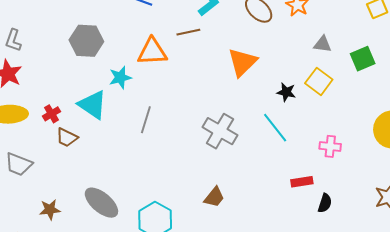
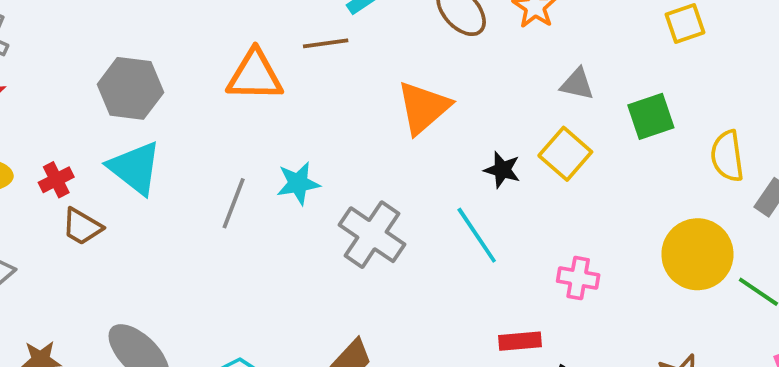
gray hexagon: (86, 41) -> (130, 88), moved
cyan star: (120, 77) -> (298, 183), moved

